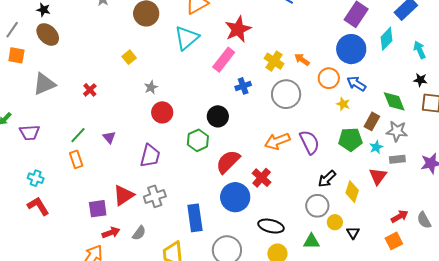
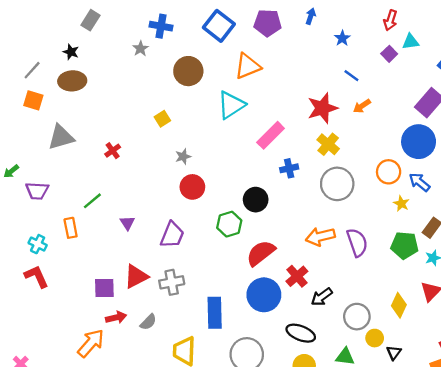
red star: (238, 29) -> (322, 108), moved
brown ellipse: (48, 34) -> (72, 81), turned -55
orange arrow: (302, 60) -> (362, 106), moved, turned -77
purple triangle: (109, 137) -> (127, 223), moved
orange rectangle: (76, 159) -> (71, 228), moved
black arrow: (327, 179) -> (322, 297), moved

